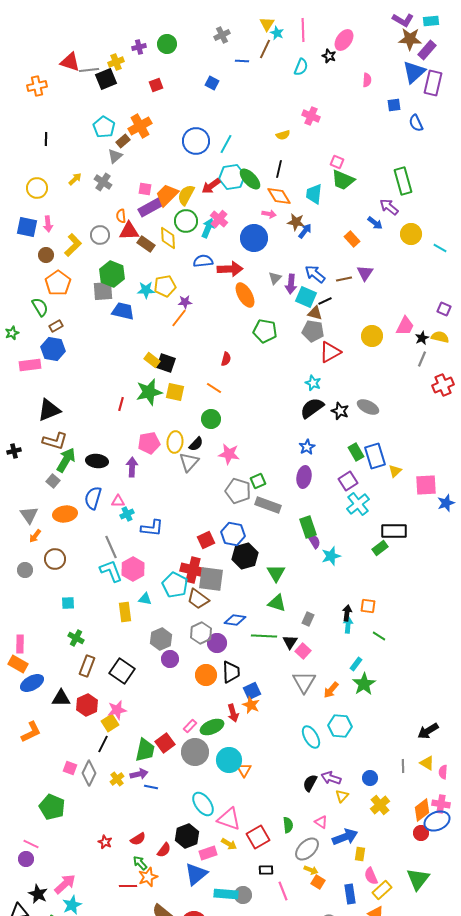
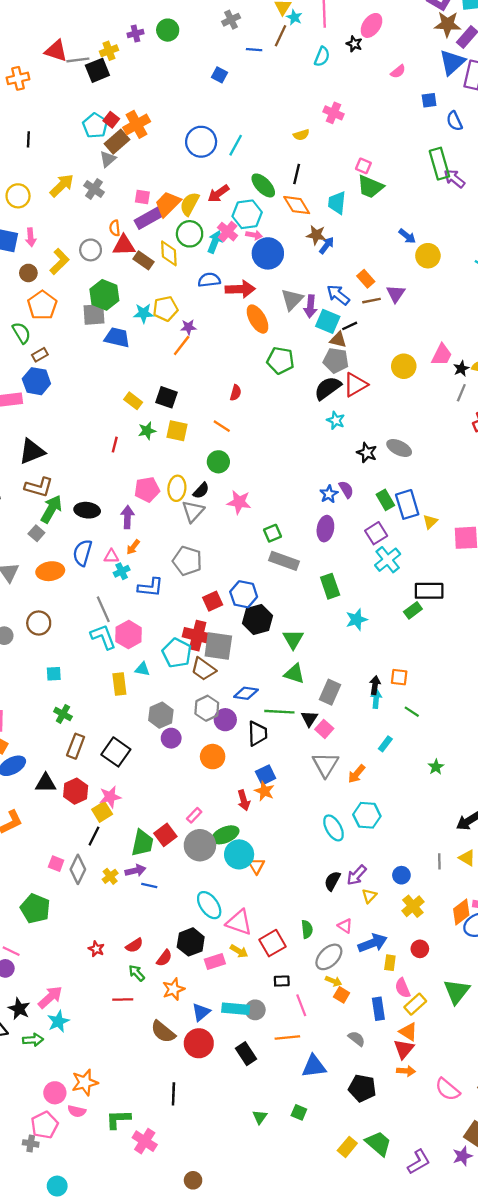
pink semicircle: (367, 80) -> (398, 71), turned 48
red square: (156, 85) -> (111, 120), moved, turned -32
brown rectangle: (123, 141) -> (117, 142), size x1.5
cyan hexagon: (232, 177) -> (247, 214), moved
yellow arrow: (75, 179) -> (62, 185), size x1.6
green rectangle: (403, 181) -> (439, 164), moved
purple arrow: (389, 207) -> (454, 179), moved
pink arrow: (269, 214) -> (254, 235), moved
yellow circle: (411, 234) -> (428, 256), moved
orange rectangle: (352, 239) -> (366, 279), moved
gray triangle: (275, 278) -> (292, 299), size x1.5
yellow rectangle: (152, 360) -> (133, 401), moved
green star: (149, 392) -> (147, 431), size x0.6
black semicircle: (312, 408) -> (328, 388), moved
gray pentagon: (238, 491) -> (187, 561), moved
orange arrow: (35, 536) -> (133, 547), moved
purple semicircle: (314, 541) -> (346, 489), moved
gray rectangle: (308, 619) -> (330, 692), size x1.5
black trapezoid: (231, 672) -> (258, 734), moved
green star: (364, 684) -> (436, 767), moved, size x0.6
green ellipse: (212, 727) -> (225, 835), moved
purple arrow: (331, 778) -> (357, 875), turned -66
red circle: (421, 833) -> (420, 949), moved
blue triangle: (196, 874) -> (201, 1012), moved, size x0.7
orange star: (148, 877) -> (173, 989), moved

